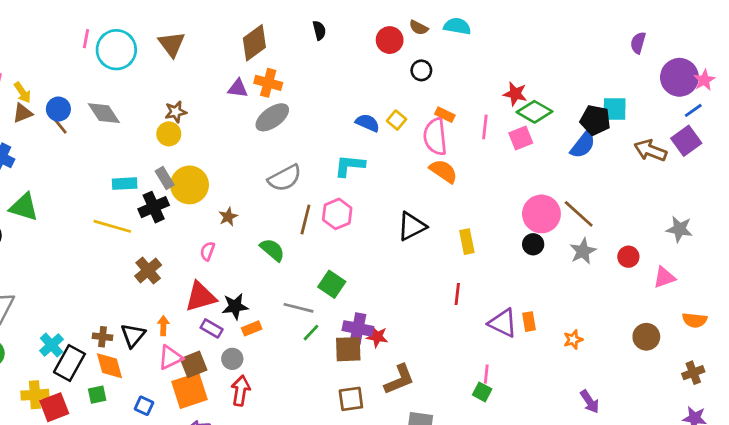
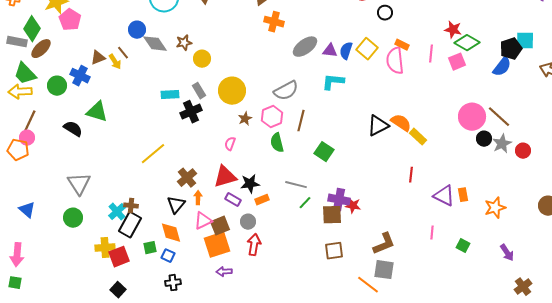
purple triangle: (238, 88) -> (330, 51), moved
yellow arrow: (23, 92) -> (115, 62), moved
blue circle: (58, 109) -> (137, 30), moved
brown star: (176, 112) -> (184, 43), moved
brown triangle: (23, 113) -> (98, 58), moved
gray ellipse: (272, 117) -> (305, 47), moved
yellow square: (397, 120) -> (367, 49), size x1.5
black pentagon: (595, 120) -> (511, 49), turned -30
blue semicircle: (368, 123) -> (346, 51), turned -96
orange semicircle: (443, 171) -> (401, 123), moved
yellow circle: (190, 185) -> (232, 91), moved
pink hexagon: (337, 214) -> (272, 117), moved
yellow line: (112, 226) -> (153, 154), moved, turned -56
yellow rectangle: (467, 242) -> (418, 137), turned -36
black circle: (533, 244) -> (484, 139), moved
green semicircle: (272, 250) -> (277, 143), turned -144
red circle: (628, 257) -> (523, 151), moved
brown cross: (148, 271) -> (187, 178), moved
green square: (332, 284) -> (324, 152), moved
brown cross: (103, 337) -> (131, 206), moved
orange star: (573, 340) -> (495, 208), size x1.5
orange diamond: (109, 366) -> (171, 233), moved
brown L-shape: (399, 380) -> (384, 244), moved
green square: (482, 392) -> (463, 246), moved
blue square: (144, 406) -> (168, 256), moved

